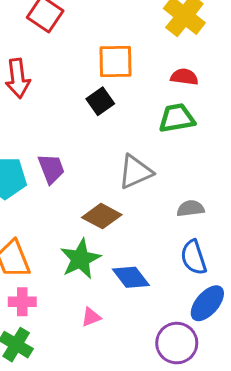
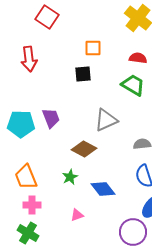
orange square: (116, 62) -> (93, 48), size x0.7
black square: (100, 101) -> (83, 74), turned 30
green trapezoid: (177, 118) -> (133, 85), turned 40
green star: (80, 259) -> (70, 177), size x0.6

